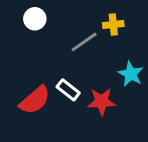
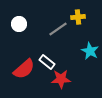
white circle: (35, 19) -> (19, 24), moved
red star: (102, 101) -> (61, 79), moved

